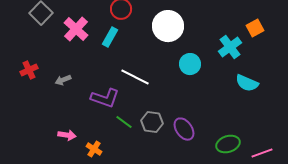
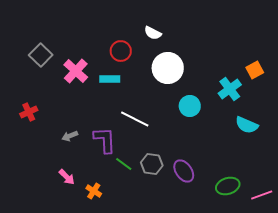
cyan rectangle: (110, 37) -> (110, 79), turned 60
gray arrow: (63, 80) -> (70, 136), moved
purple L-shape: (105, 98) -> (105, 140), turned -112
pink arrow: (67, 135) -> (67, 177), turned 36

